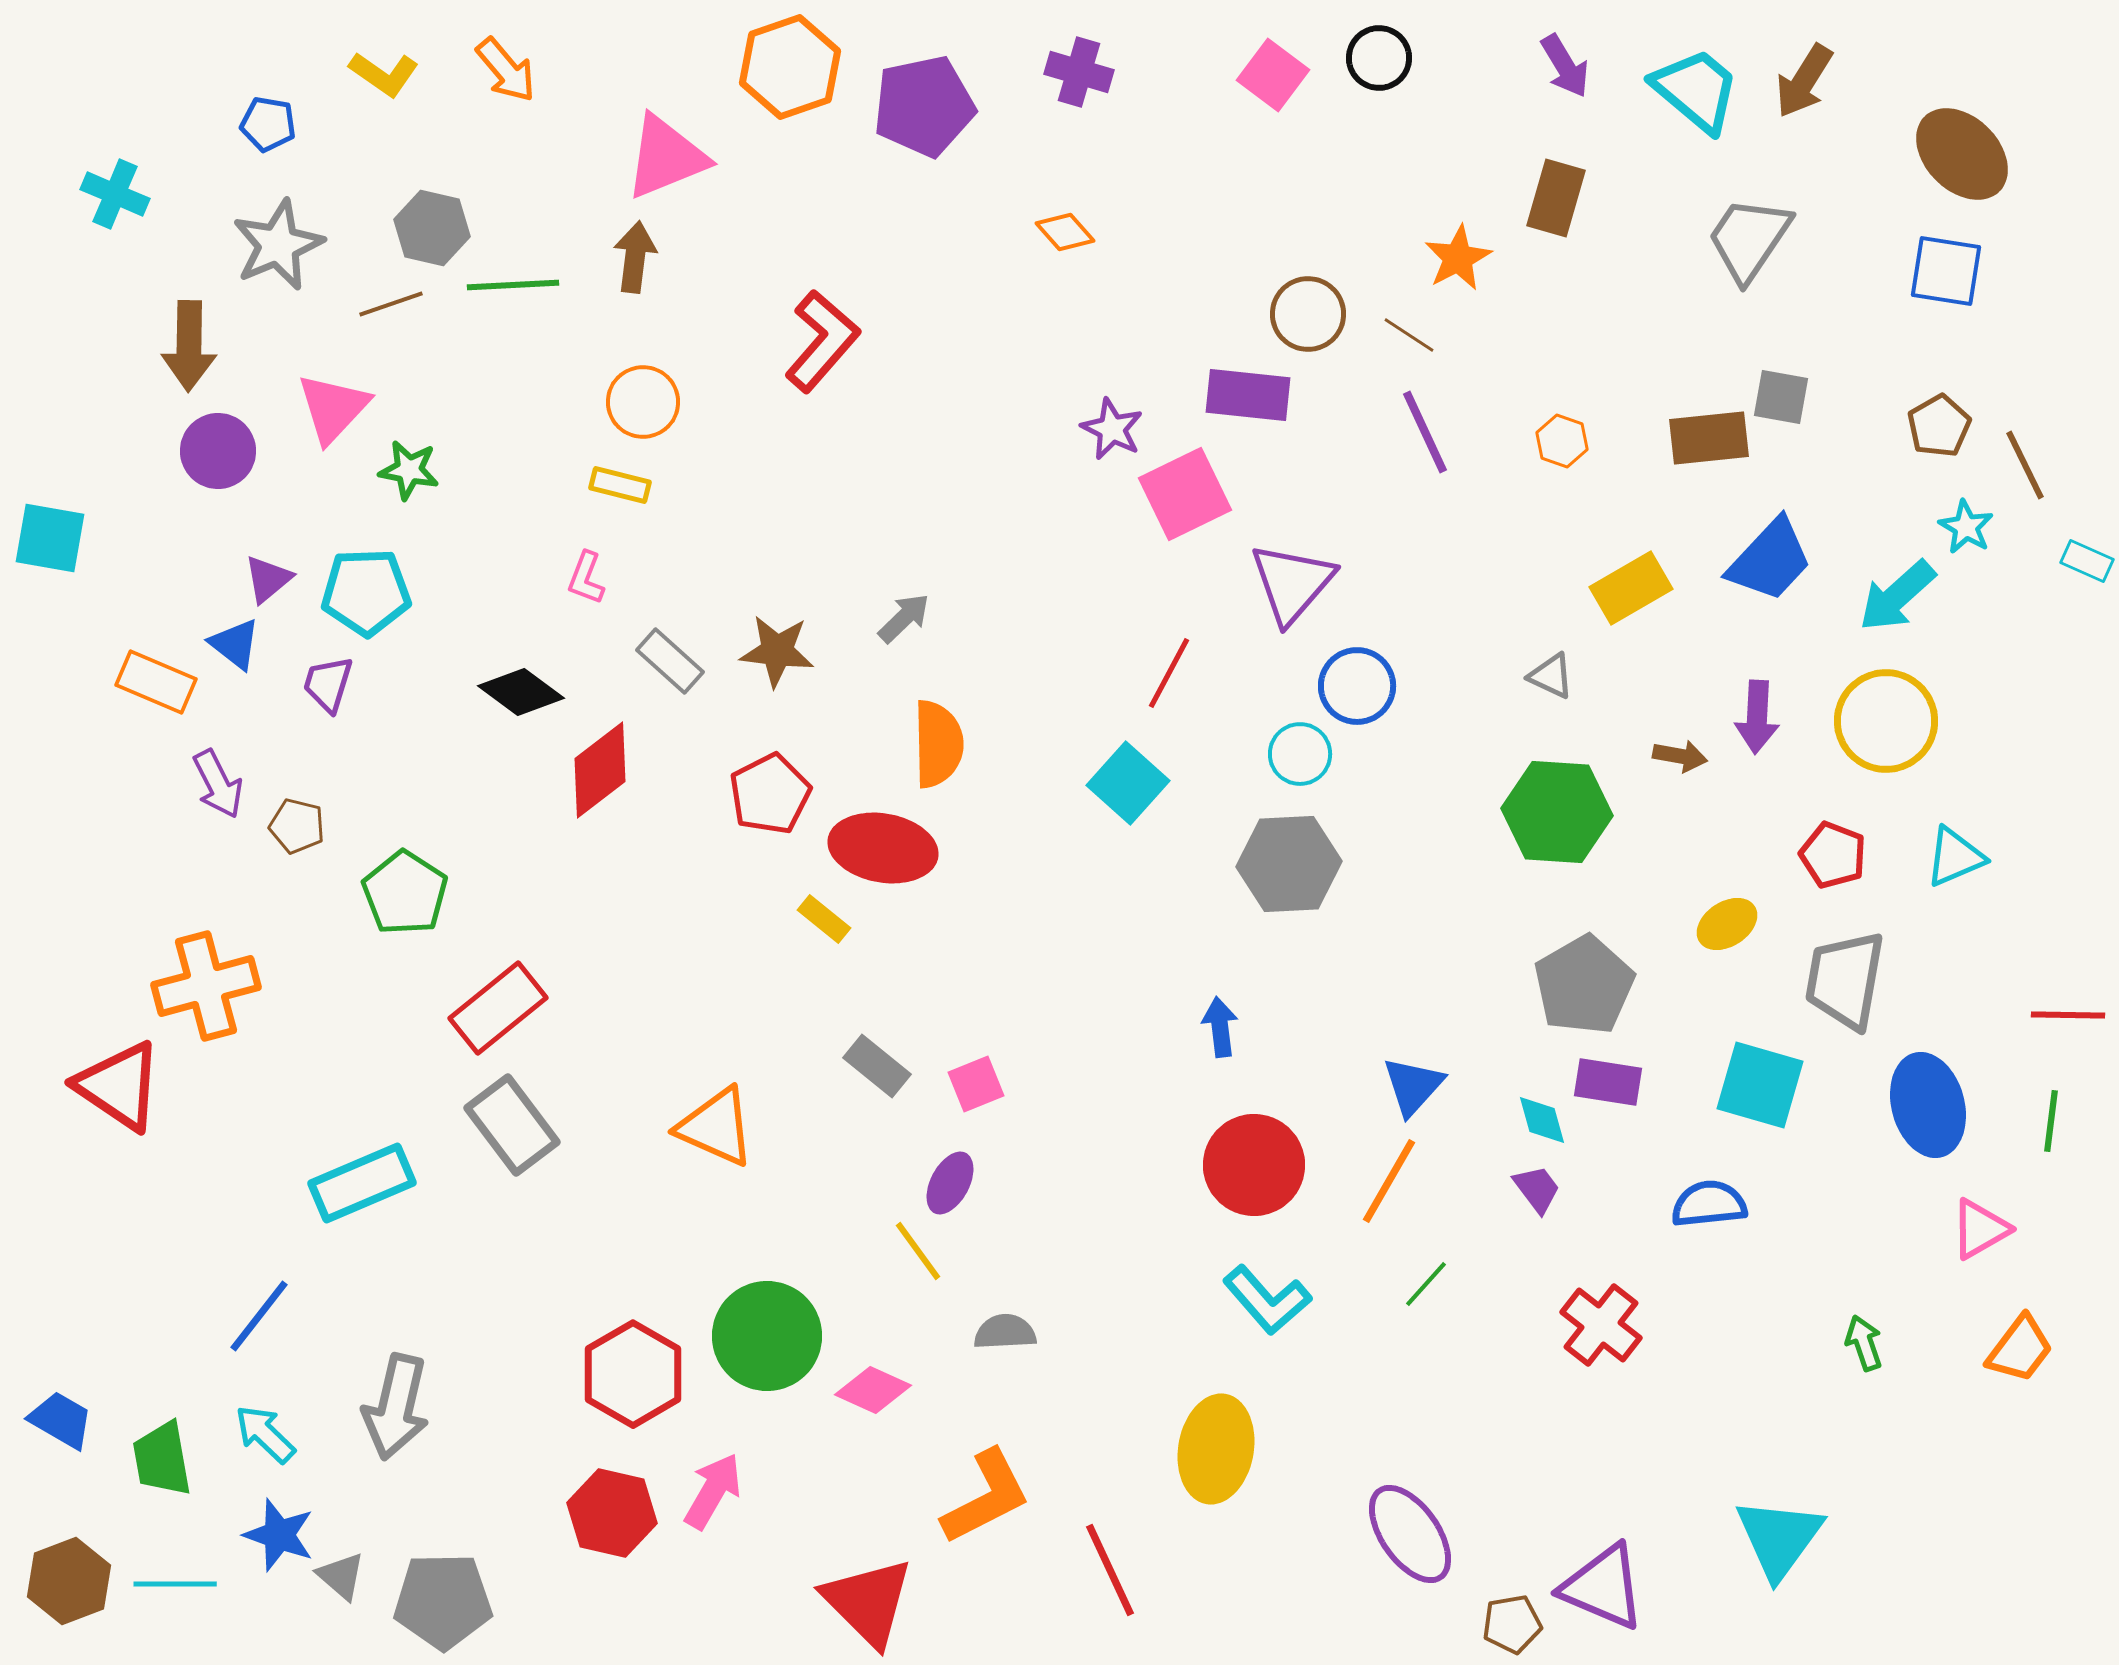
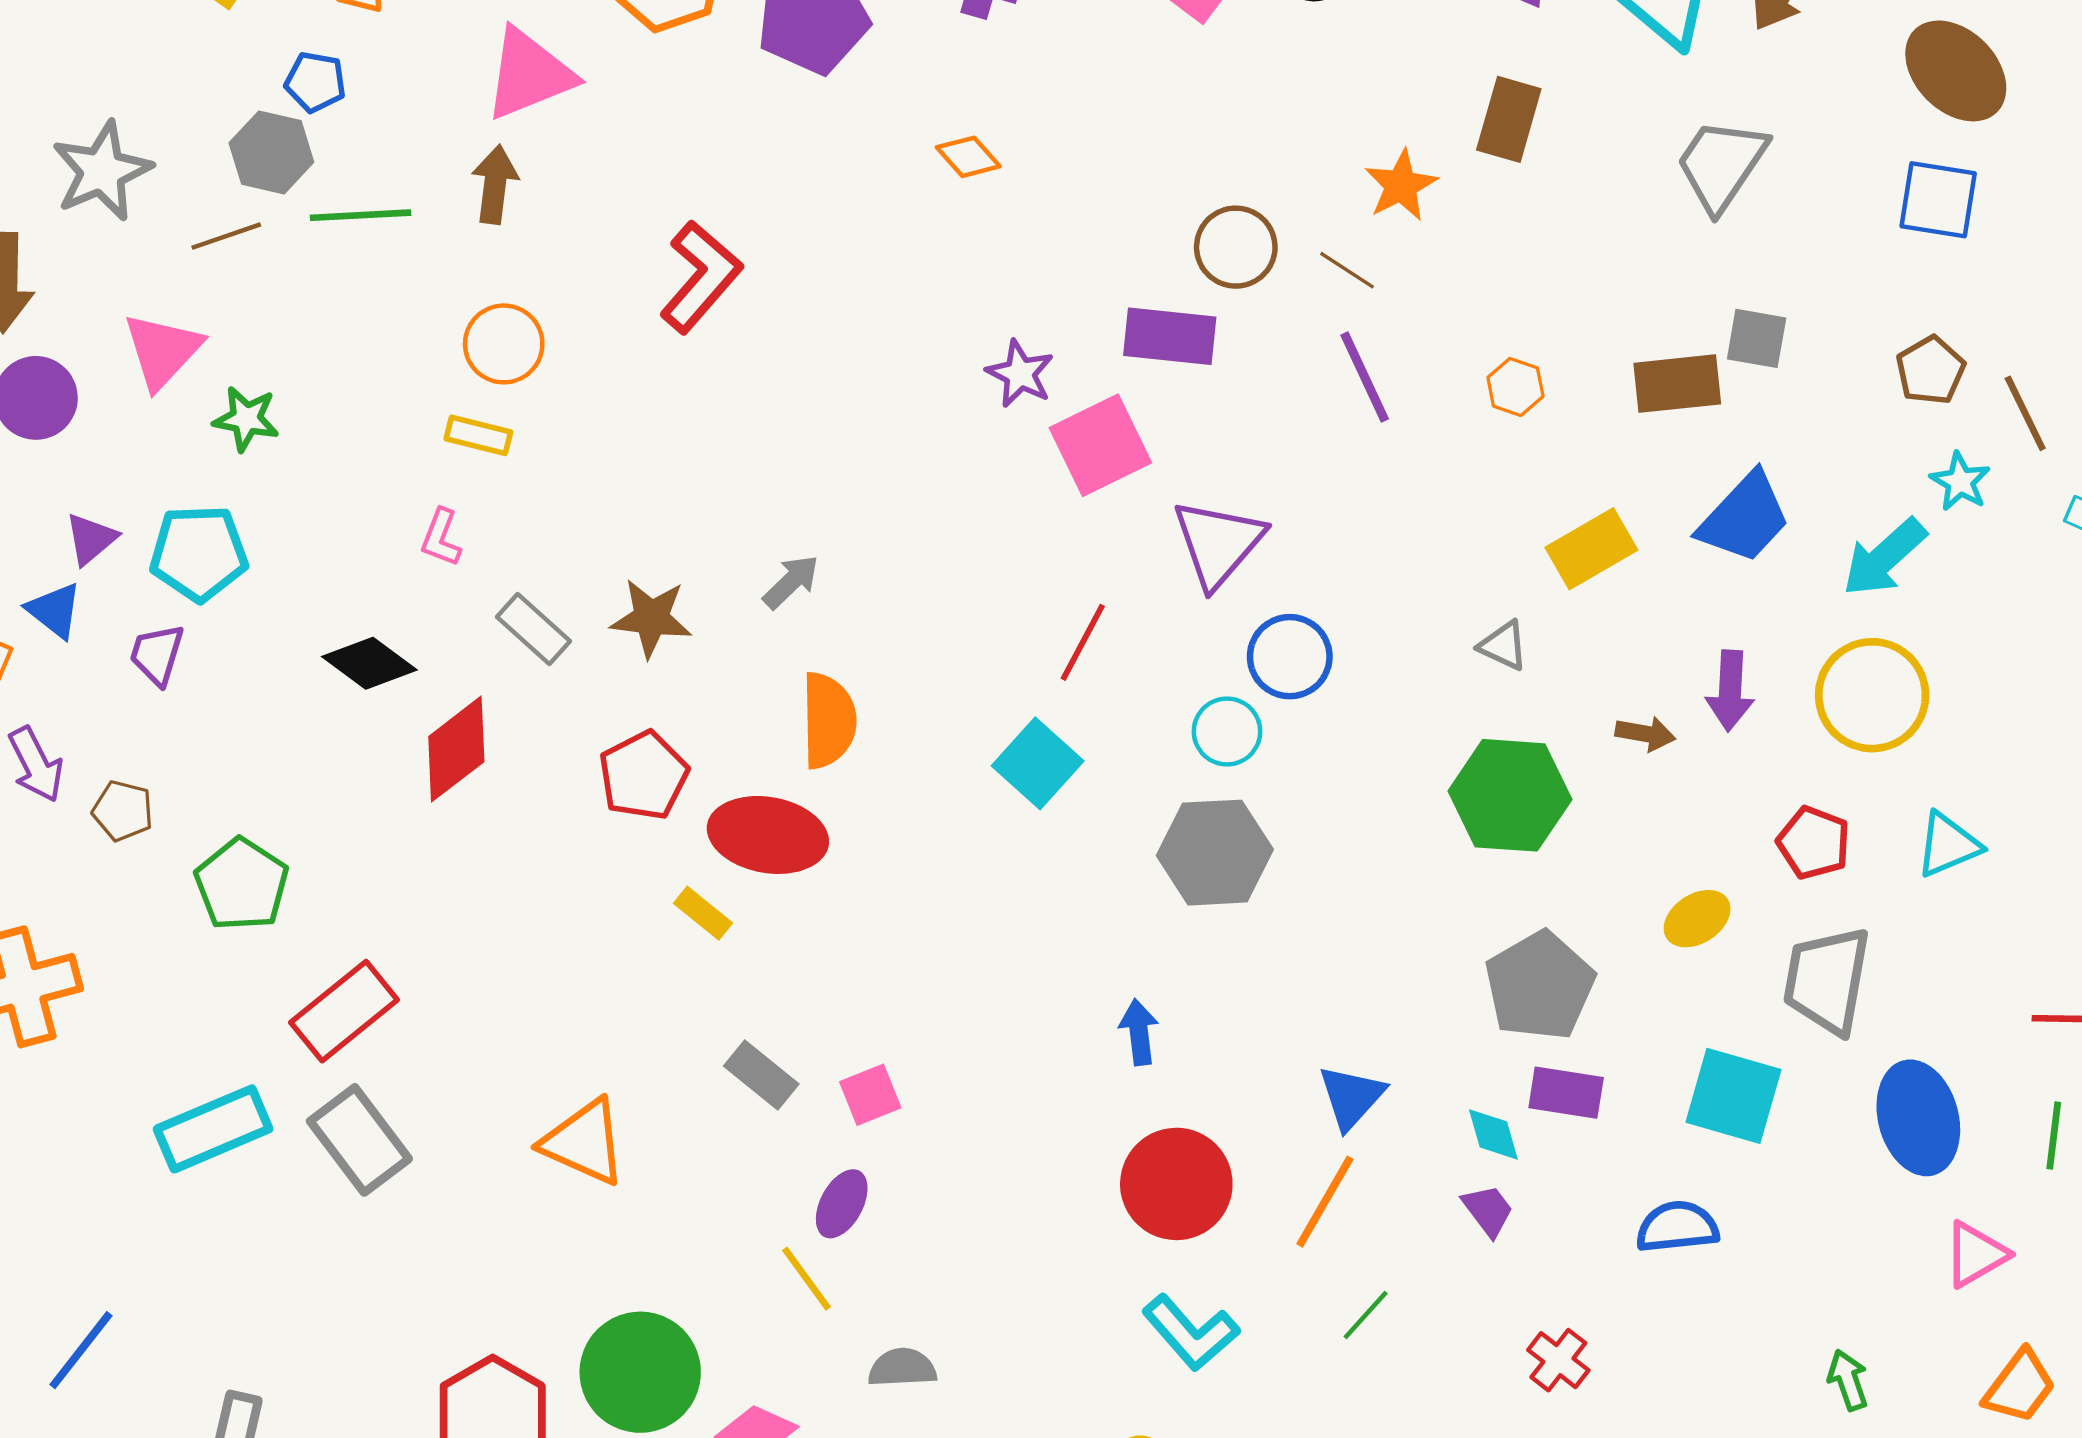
blue pentagon: (268, 124) -> (315, 82), moved
cyan rectangle: (362, 1183) -> (213, 1129), moved
red cross: (1601, 1325) -> (1558, 1360), size x0.7

